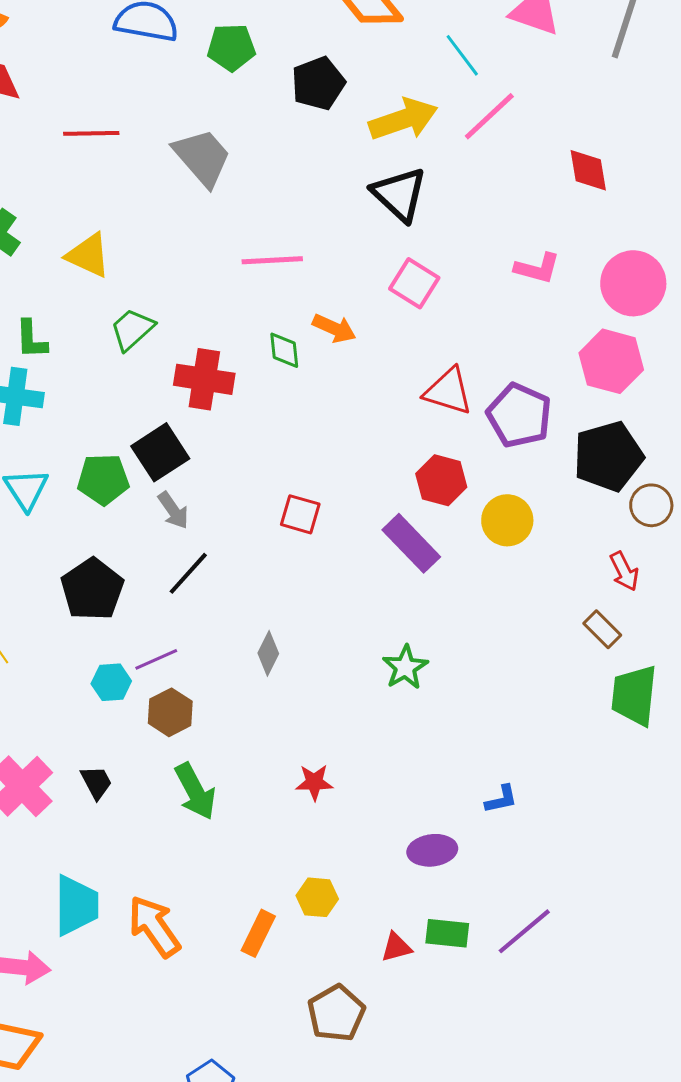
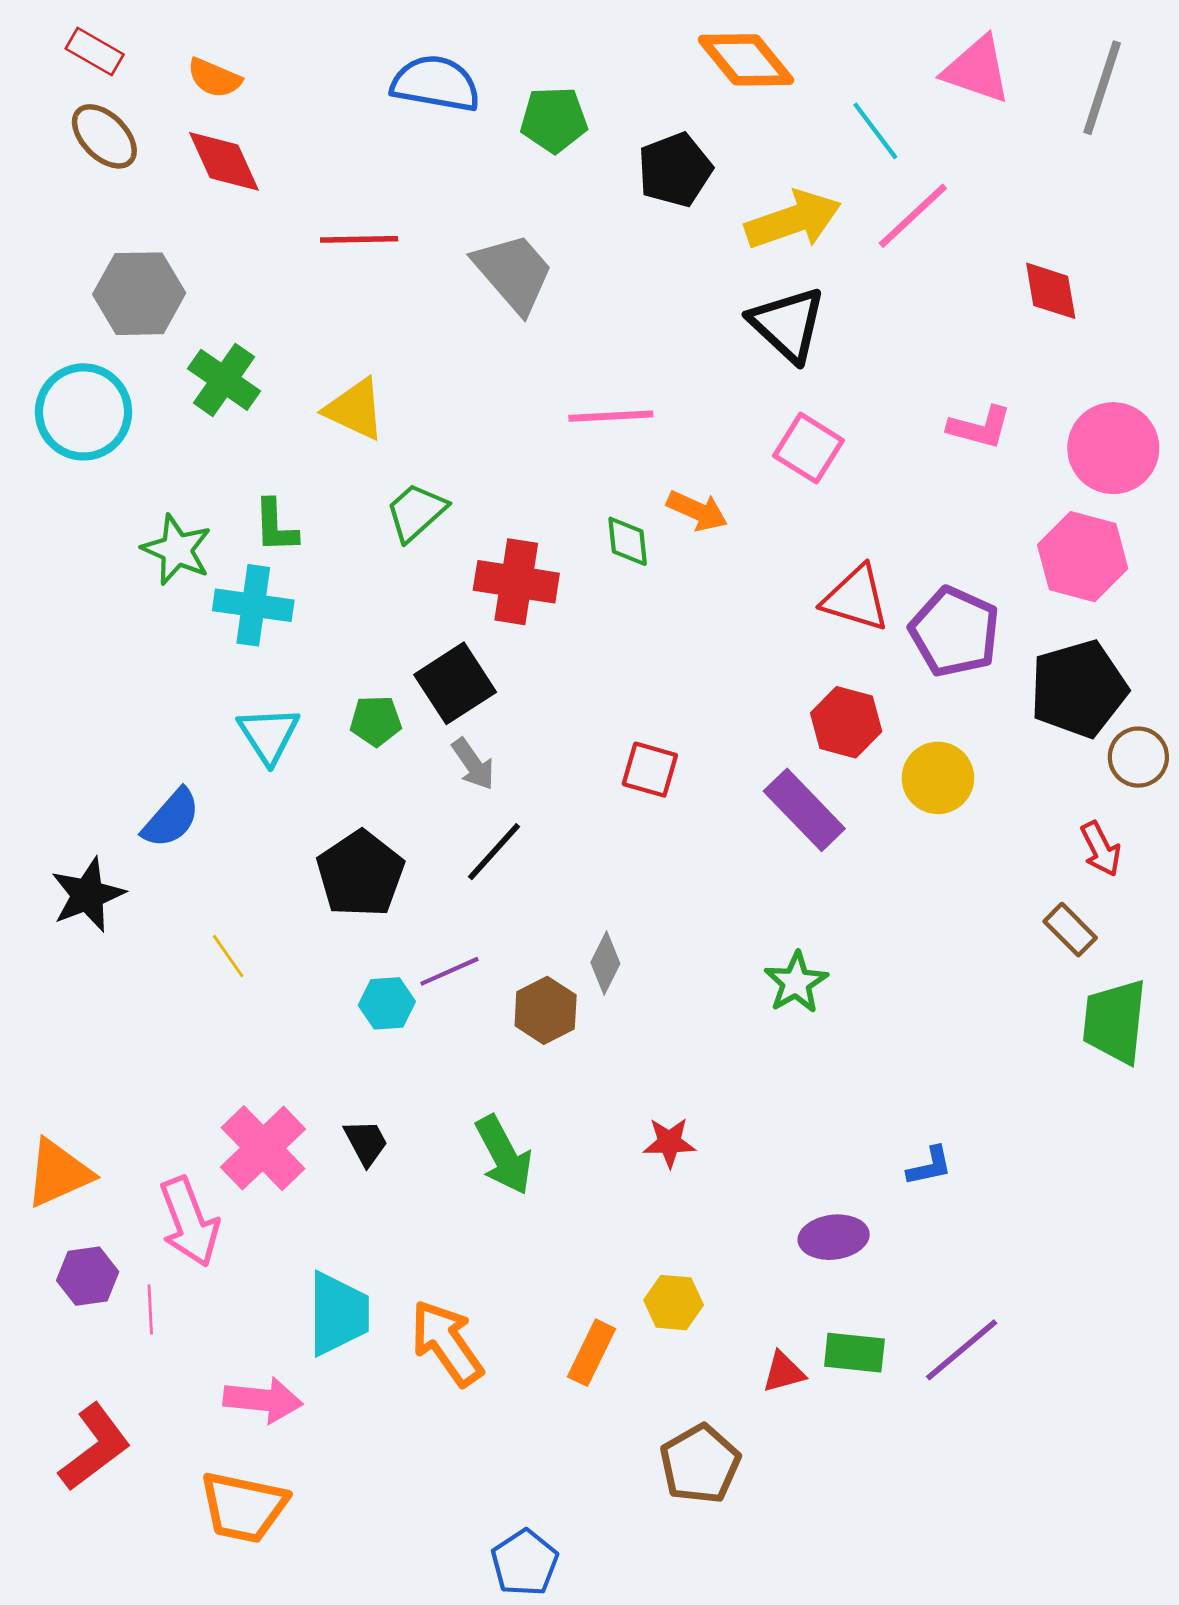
green pentagon: (103, 479) -> (376, 721), size x0.7
brown hexagon: (170, 712) -> (546, 1010), moved

